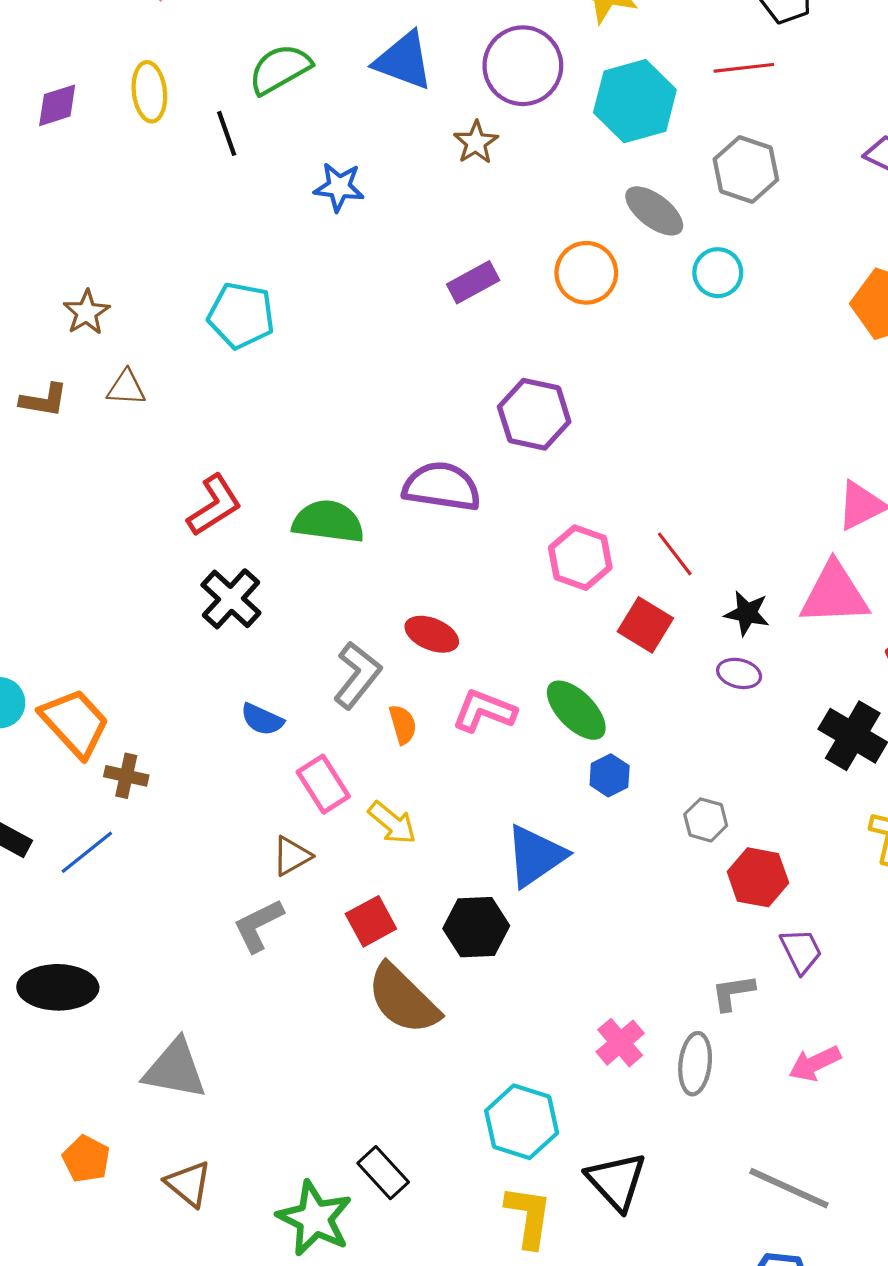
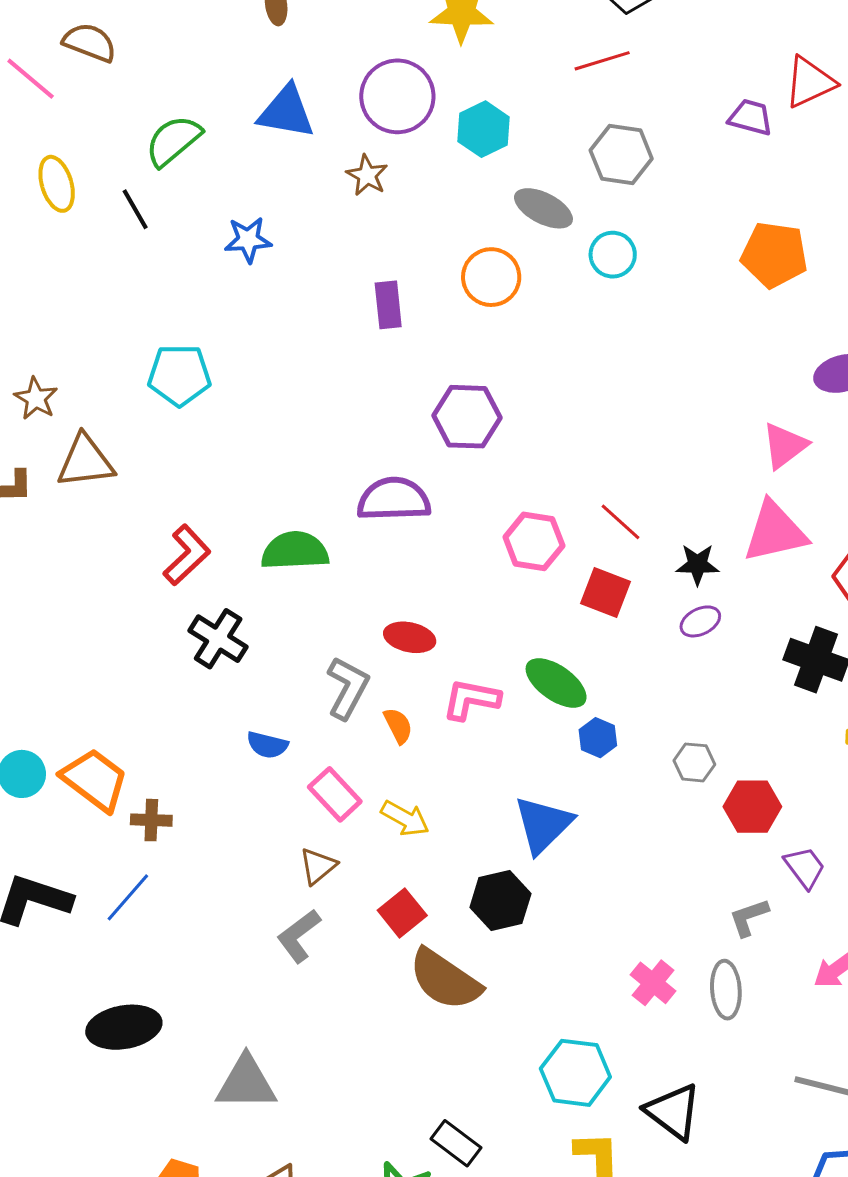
cyan hexagon: (635, 101) -> (484, 129), moved, size x0.7
purple rectangle: (473, 282) -> (388, 305), turned -57
brown triangle: (126, 388) -> (85, 461), size x1.6
purple ellipse: (739, 673) -> (700, 621), turned -30

